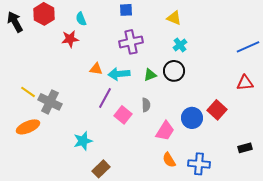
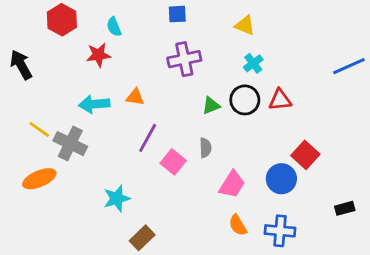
black arrow: (15, 22) -> (21, 65), moved
cyan arrow: (119, 74) -> (94, 104), moved
red triangle: (245, 83) -> (280, 100), moved
blue circle: (192, 118) -> (281, 179), moved

